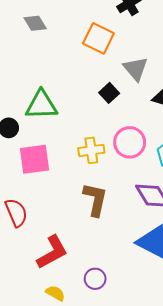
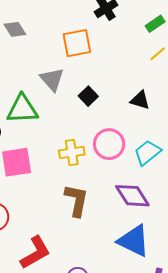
orange square: (98, 38) -> (77, 43), turned -36
gray triangle: (136, 69) -> (52, 79), moved

